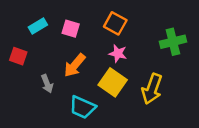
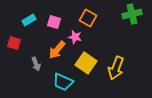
green cross: (173, 42) -> (132, 14), moved
pink star: (118, 54) -> (75, 37), moved

